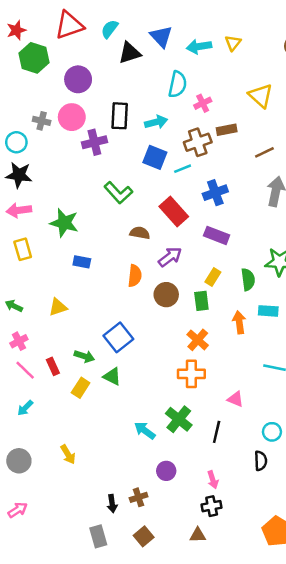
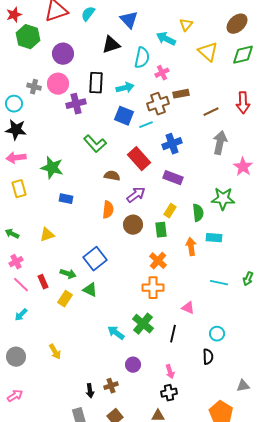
cyan arrow: (199, 47) -> (166, 39), moved, turned 36
black triangle: (130, 53) -> (111, 45), moved
yellow triangle: (261, 96) -> (208, 52), moved

